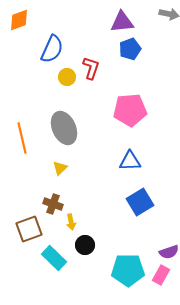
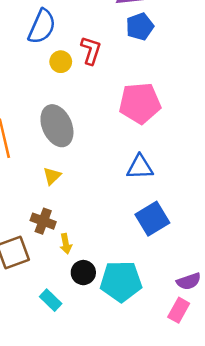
cyan rectangle: (54, 258) -> (51, 300), moved, size x0.7
cyan pentagon: (128, 270) -> (121, 281), moved

